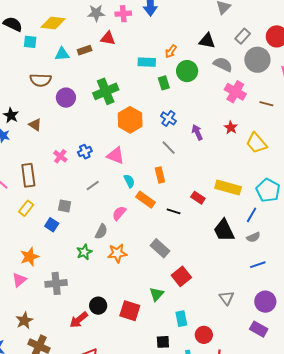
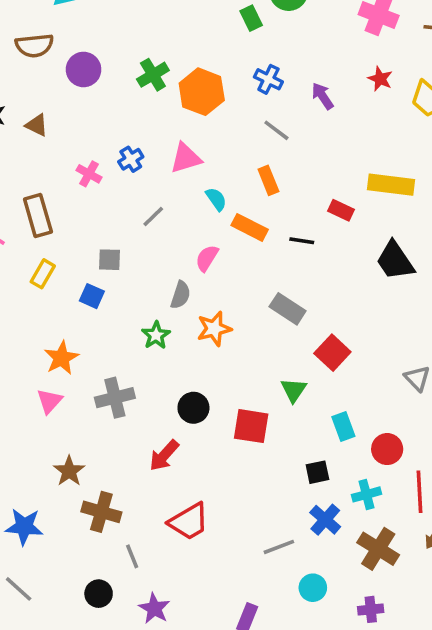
green cross: (106, 91) -> (153, 75), moved, size x0.7
pink triangle: (116, 156) -> (186, 158), turned -30
black circle: (98, 306) -> (193, 408), moved

